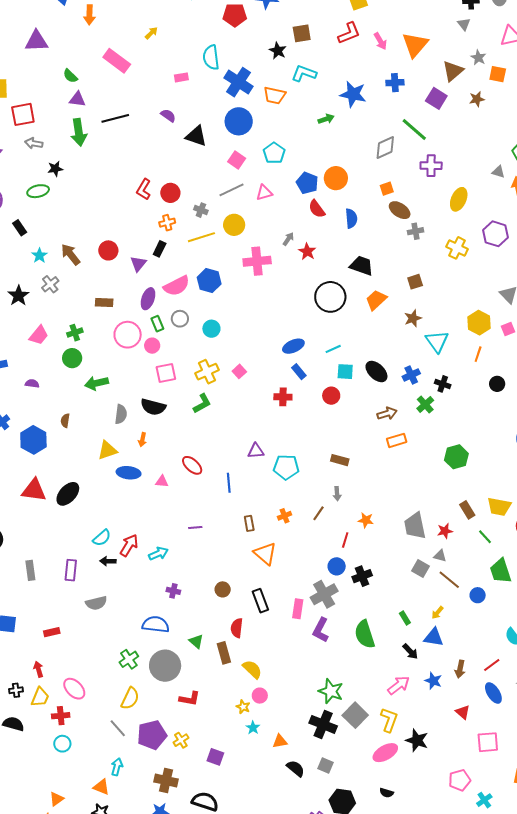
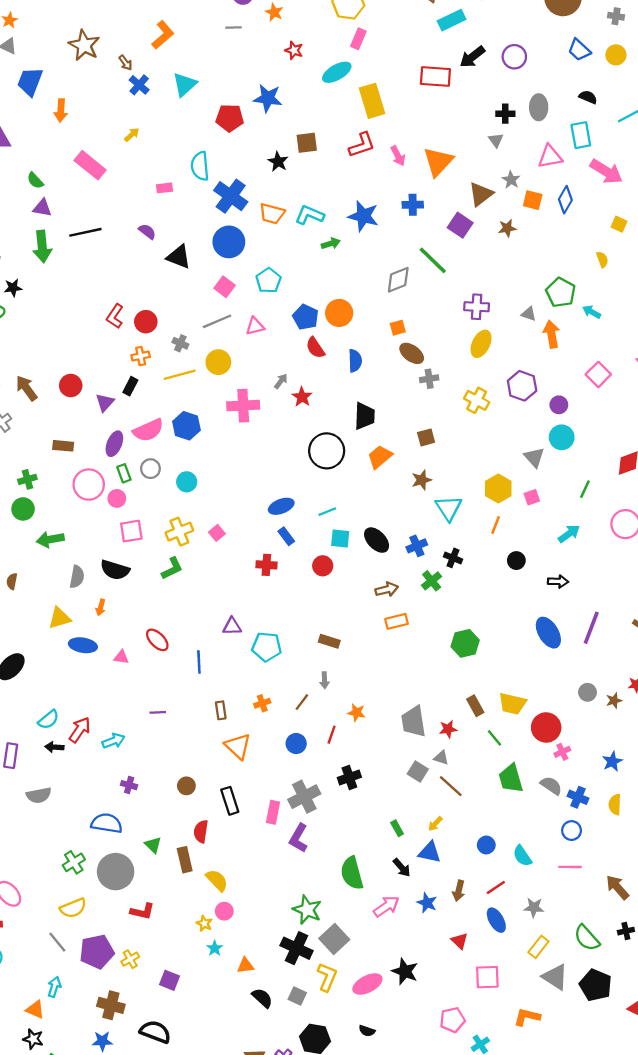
cyan L-shape: (304, 73) -> (310, 215), moved
purple cross: (431, 166) -> (477, 307), moved
black trapezoid: (362, 266) -> (365, 416), turned 70
blue circle: (337, 566) -> (296, 744), moved
blue circle: (478, 595) -> (486, 845), moved
green semicircle: (365, 634) -> (352, 873), moved
yellow semicircle: (130, 698) -> (73, 908), turned 40
yellow L-shape: (389, 720) -> (327, 977), moved

